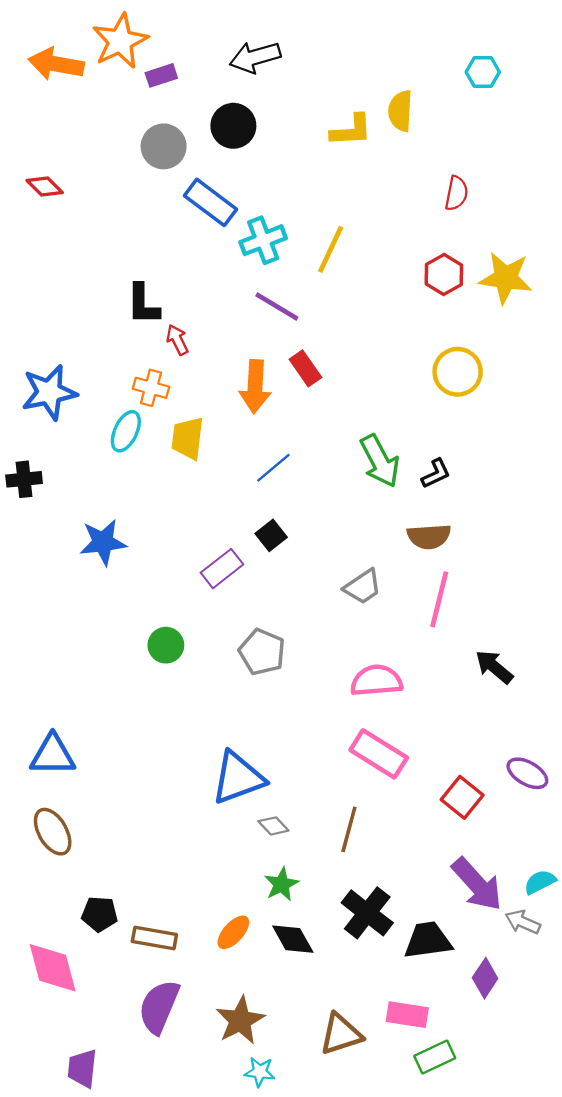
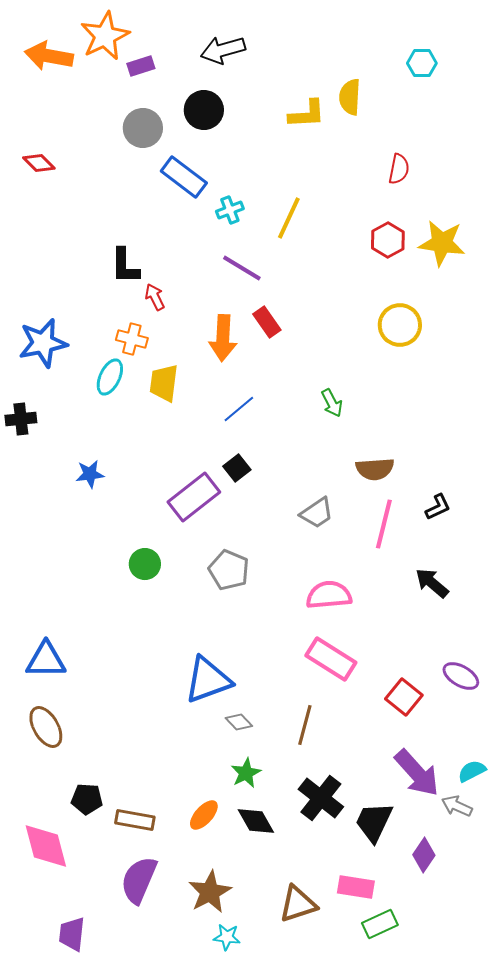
cyan cross: (263, 240) -> (230, 210), size x0.7
green arrow: (380, 461) -> (332, 403), size x0.6
black L-shape: (436, 474) -> (438, 507), moved
blue star: (103, 542) -> (90, 474), size x0.7
purple rectangle: (222, 569) -> (194, 497), size x1.4
black trapezoid: (428, 940) -> (374, 822), turned -57

